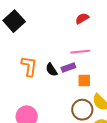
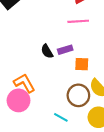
pink line: (80, 52) -> (78, 21), moved
orange L-shape: (29, 66) -> (24, 83), moved, turned -40

